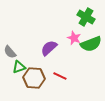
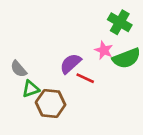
red line: (60, 76) -> (85, 78), moved

